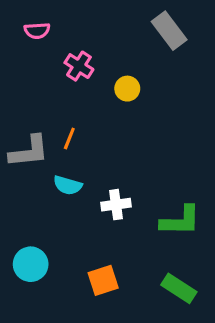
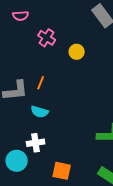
white cross: (116, 205) -> (36, 143), moved
orange square: (103, 280) -> (62, 171), turned 30

